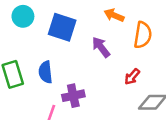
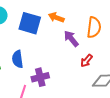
orange arrow: (114, 15) -> (56, 17), moved
purple arrow: (101, 47) -> (71, 39), moved

